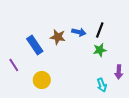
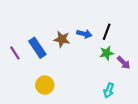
purple line: (14, 65) -> (15, 53), moved
purple arrow: (119, 72) -> (124, 63), moved, turned -48
cyan arrow: (102, 85) -> (109, 90), turned 40

